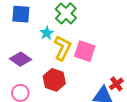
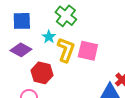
purple diamond: (21, 59) -> (21, 50), moved
red hexagon: (54, 80) -> (42, 73), moved

